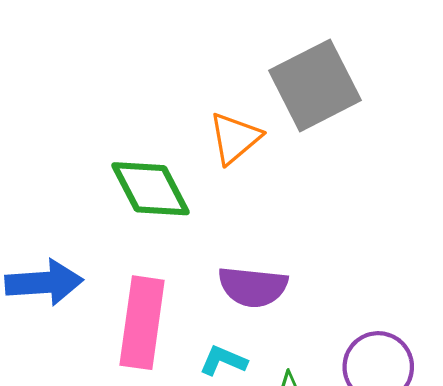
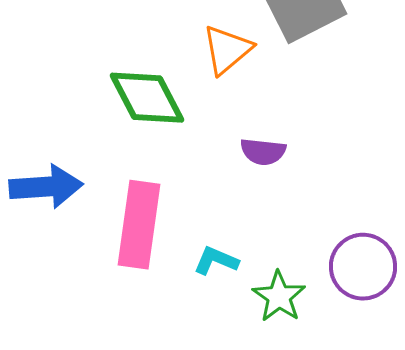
purple semicircle: (253, 287) -> (263, 152), moved, size x0.7

